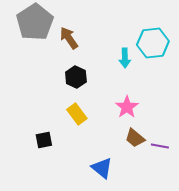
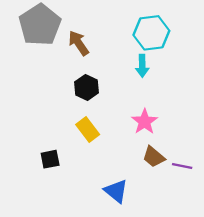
cyan hexagon: (153, 43) -> (151, 33), moved

